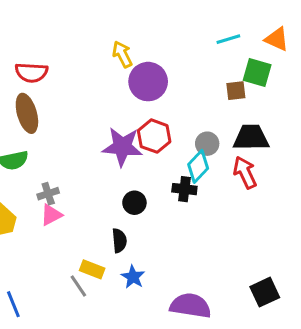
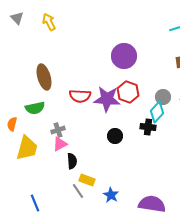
yellow arrow: (122, 54) -> (49, 22), moved
red semicircle: (31, 72) -> (80, 96), moved
black semicircle: (119, 241) -> (72, 161), moved
blue star: (133, 277) -> (111, 195), moved

